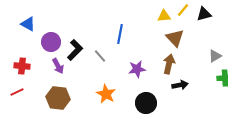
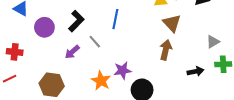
black L-shape: (75, 50) -> (76, 21), moved
purple arrow: (58, 66) -> (72, 52), moved, turned 77
purple star: (137, 69) -> (123, 70), moved
black arrow: (180, 85) -> (195, 71), moved

